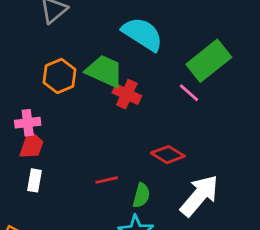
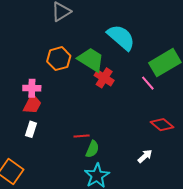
red diamond: (168, 155) -> (162, 125), moved
green semicircle: (141, 195) -> (92, 149), moved
white arrow: (199, 196) -> (145, 156), size x0.5

